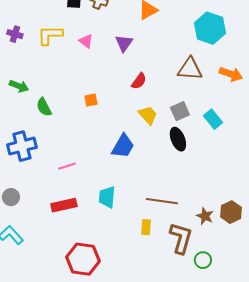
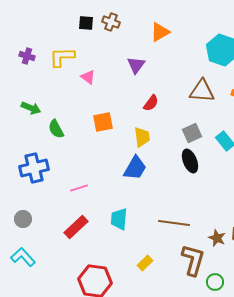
pink triangle: (86, 41) -> (88, 77), moved
orange square: (91, 100) -> (103, 122), size x1.5
yellow trapezoid: (148, 115) -> (142, 137), moved, turned 35
red rectangle: (64, 205) -> (76, 227), turned -30
yellow rectangle: (146, 227) -> (145, 263), moved, turned 42

